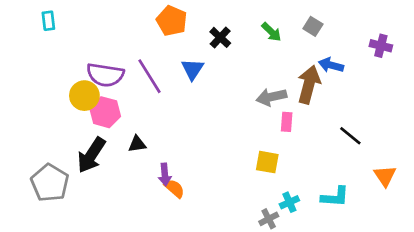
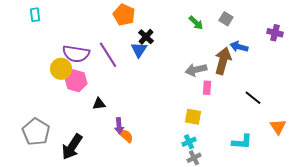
black cross: (220, 37) -> (146, 37), moved
black arrow: (91, 155) -> (72, 147), moved
cyan cross: (289, 202) -> (189, 142), moved

